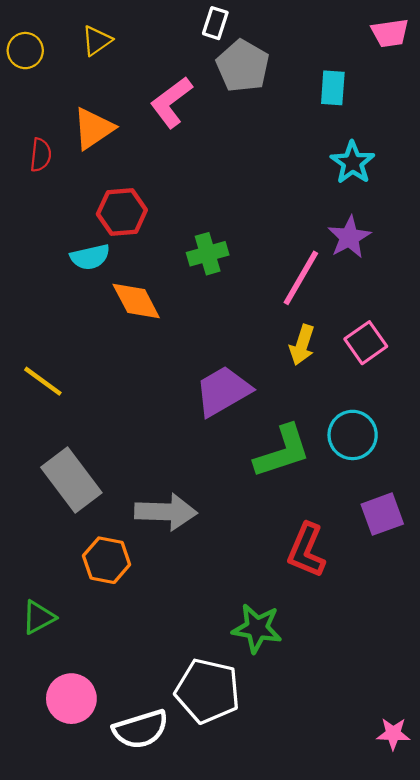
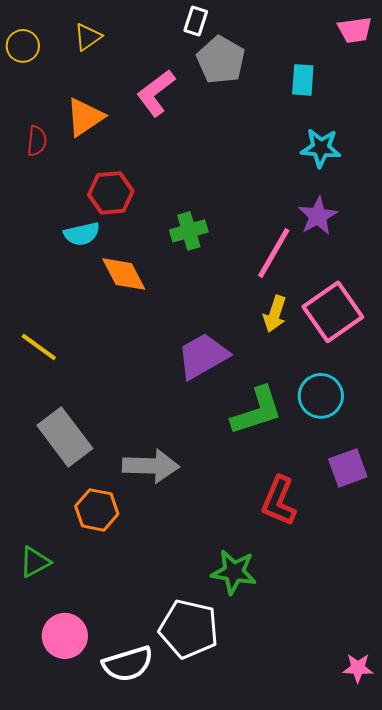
cyan star: (353, 163) -> (321, 148), turned -30
pink square: (366, 343) -> (333, 312), size x1.5

